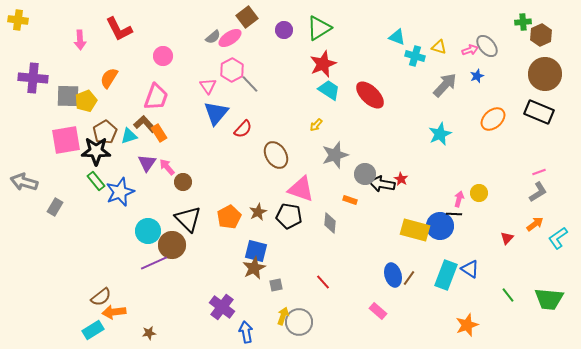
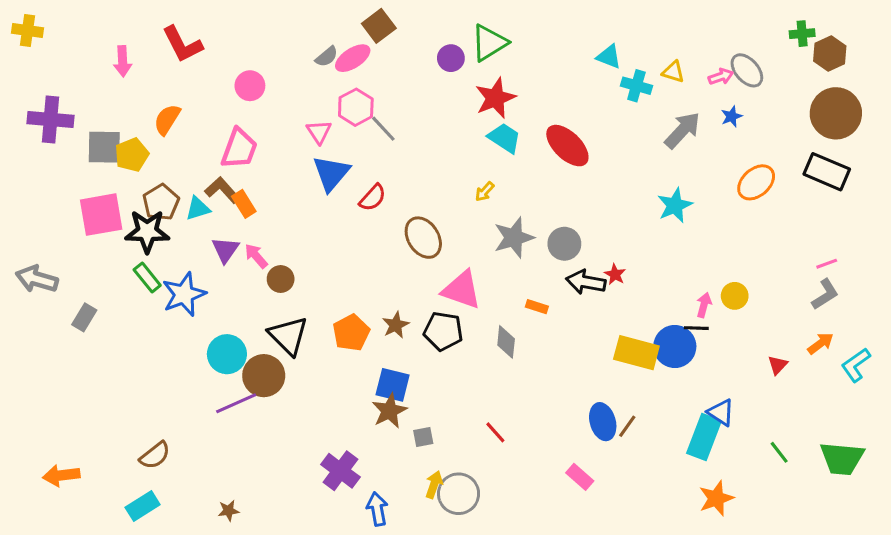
purple circle: (284, 30) -> (451, 58), moved
gray circle: (365, 174) -> (564, 244), moved
cyan rectangle: (446, 275) -> (704, 437), moved
orange arrow: (114, 312) -> (61, 475), moved

